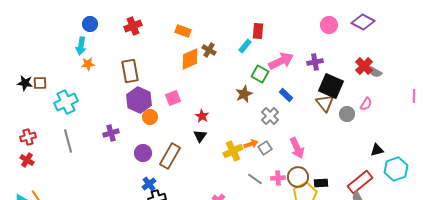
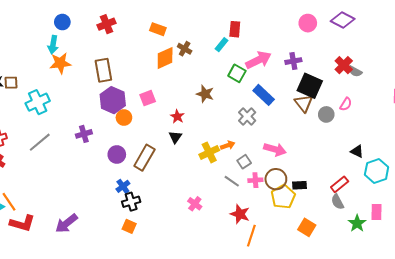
orange star: (88, 64) -> (60, 63), size x1.5
brown star: (244, 94) -> (205, 94), moved, turned -30
blue rectangle: (286, 95) -> (264, 95), size x1.5
gray line: (68, 141) -> (40, 142), turned 65
gray square: (265, 148) -> (244, 162), moved
pink arrow: (297, 148) -> (275, 149), turned -50
black triangle: (377, 150) -> (357, 151), turned 40
red rectangle: (360, 182) -> (340, 184), size x0.7

